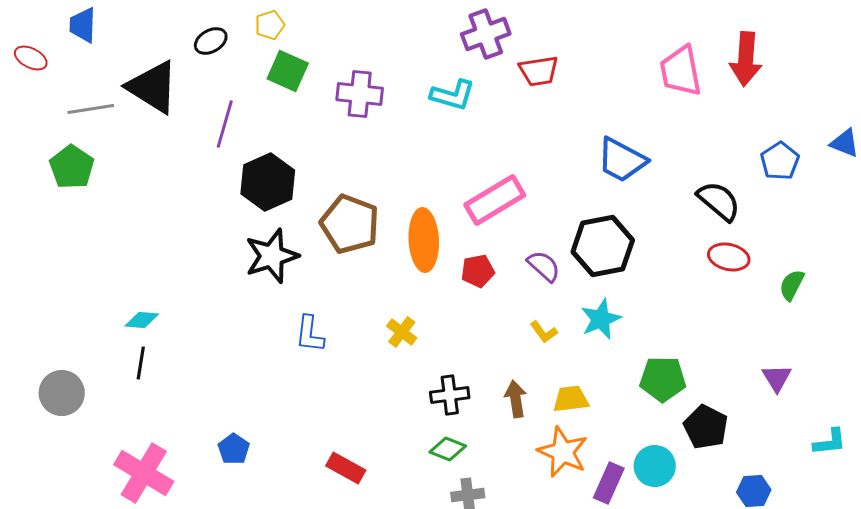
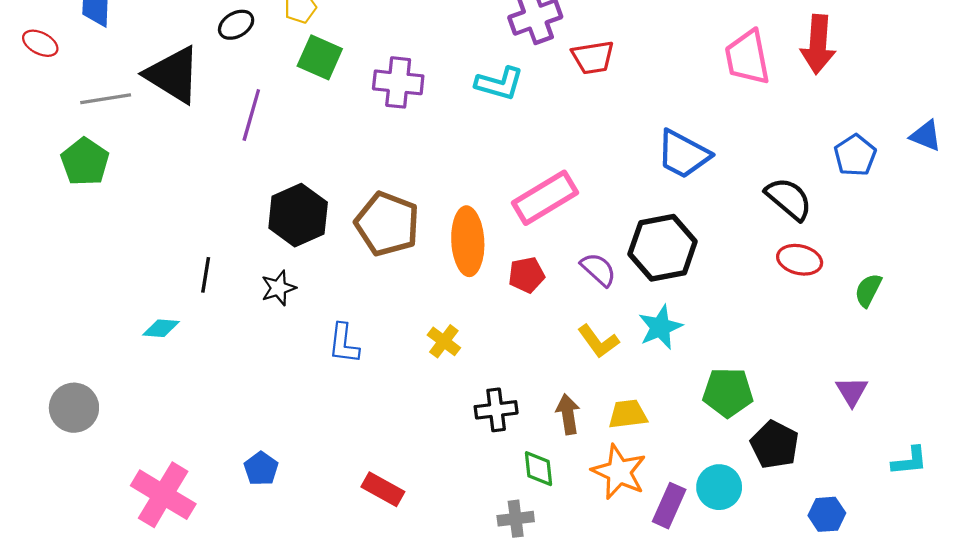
black hexagon: (268, 182) -> (298, 215), moved
black star: (272, 256) -> (279, 288), moved, size x0.6
yellow L-shape: (544, 332) -> (598, 341), size x1.4
black line: (141, 363) -> (206, 275), moved
green diamond: (448, 449) -> (539, 469), moved, turned 63

